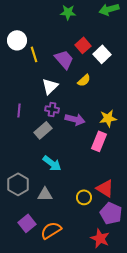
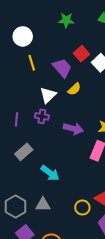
white circle: (17, 40) -> (23, 36), moved
yellow semicircle: (84, 80) -> (74, 89), moved
purple cross: (52, 109) -> (42, 116), moved
gray rectangle: (43, 130) -> (24, 152), moved
gray hexagon: (18, 184) -> (16, 206), moved

